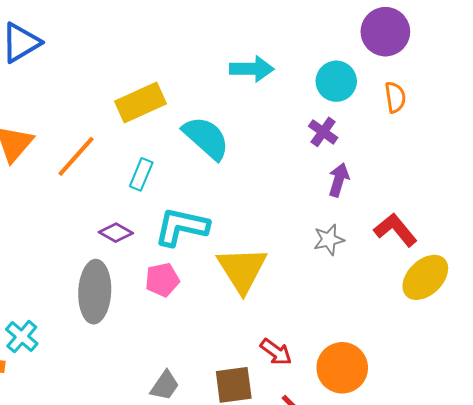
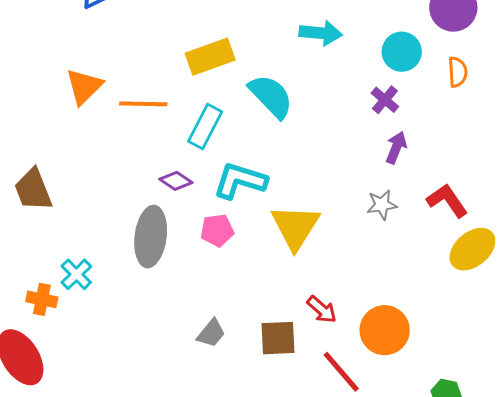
orange line: (76, 156) -> (143, 104), turned 45
cyan rectangle: (141, 174) -> (205, 126), size x1.4

